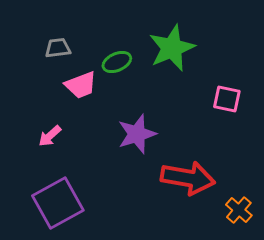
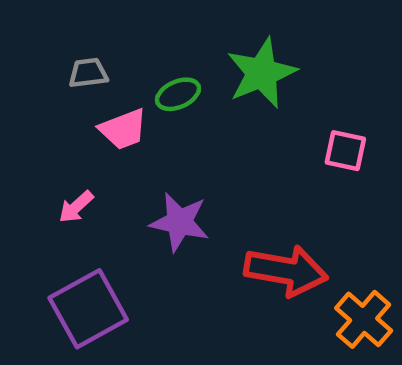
purple star: (137, 134) -> (179, 222), moved, turned 30
orange cross: (239, 210) -> (364, 319), size x1.4

